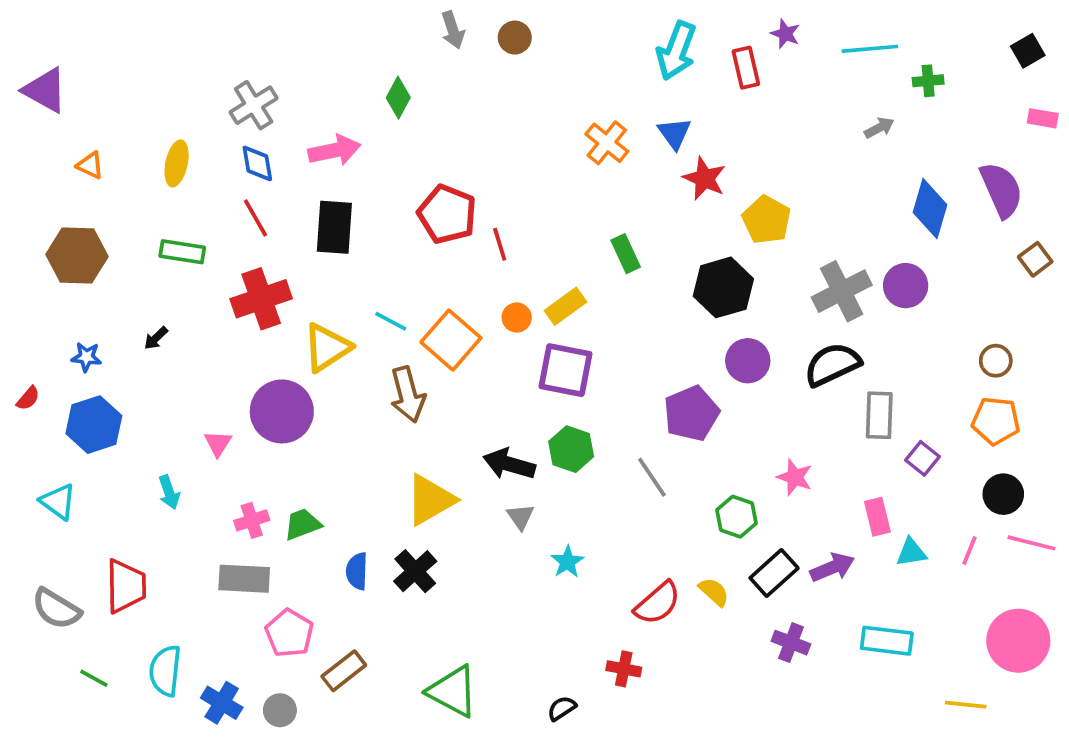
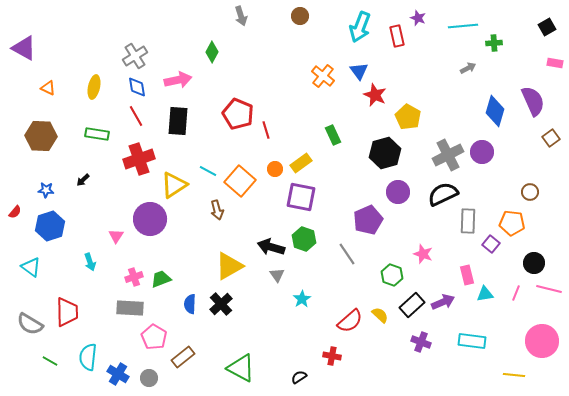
brown circle: (515, 38) -> (300, 16), moved
brown arrow: (408, 395) -> (217, 210), size x0.7
orange pentagon: (996, 421) -> (512, 223), moved

